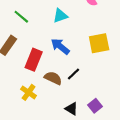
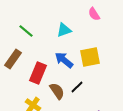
yellow square: (99, 43) -> (90, 57), moved
brown semicircle: (53, 78) -> (57, 91), turned 30

